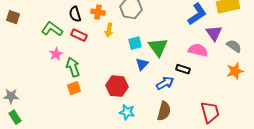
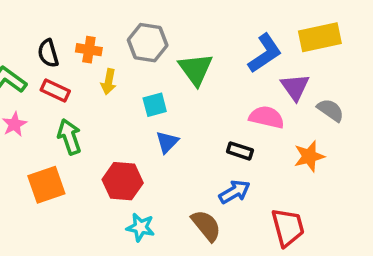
green triangle: (158, 47) -> (196, 69), moved
green arrow: (73, 67) -> (69, 137), moved
orange star: (235, 71) -> (309, 156), moved
blue arrow: (165, 83) -> (235, 192), moved
orange square: (74, 88) -> (46, 185), size x1.5
brown semicircle: (164, 111) -> (206, 226), turned -54

